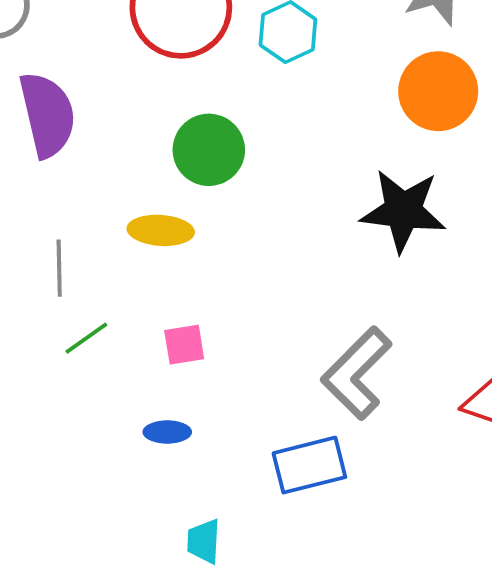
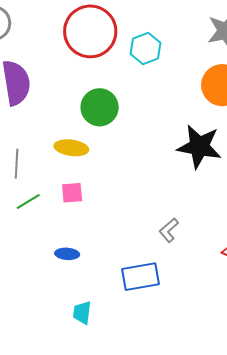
pink square: (184, 345) -> (72, 193), moved
gray L-shape: (357, 373) -> (169, 230), size x0.5

